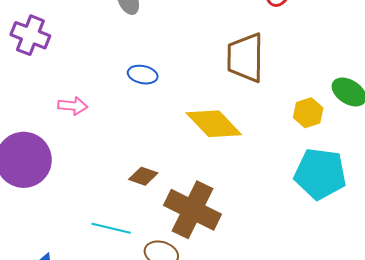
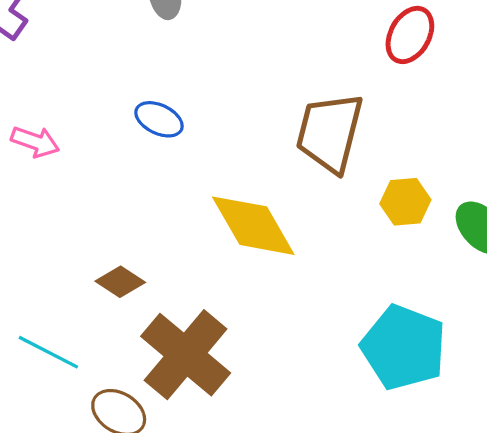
yellow hexagon: (308, 113) -> (405, 202), moved

